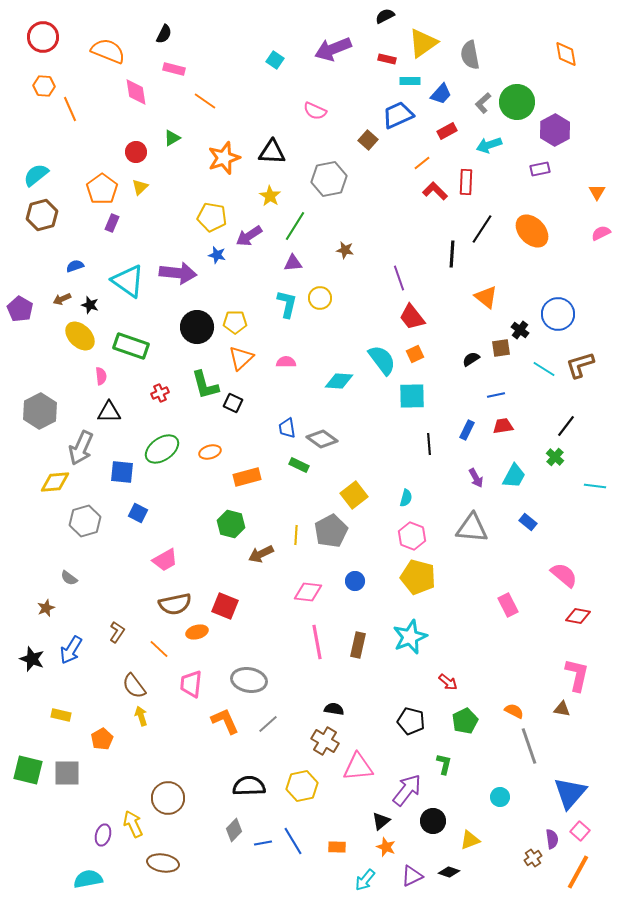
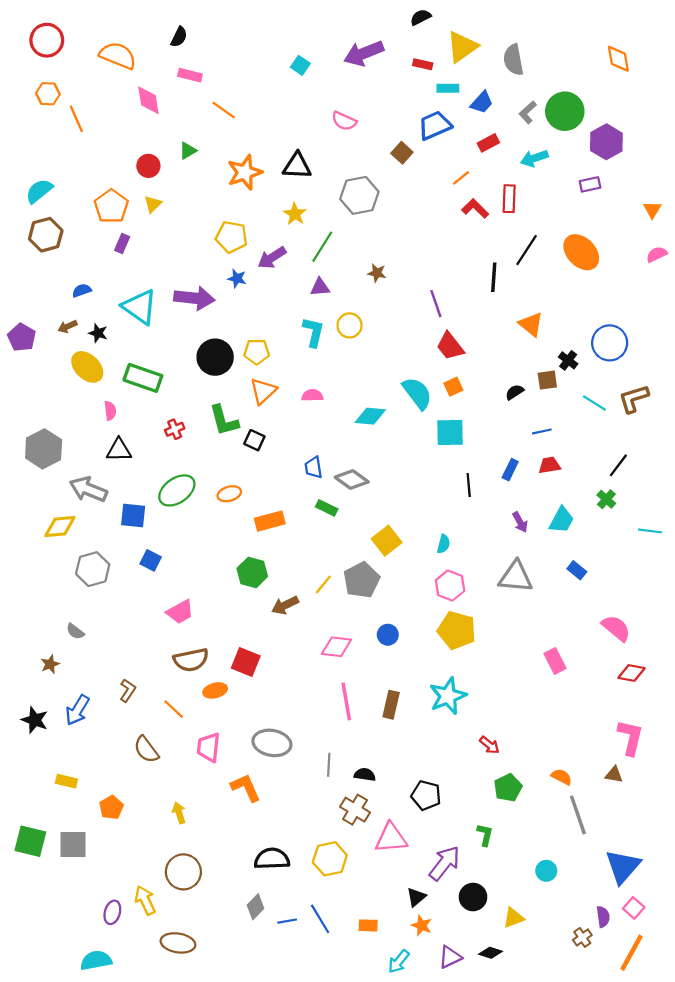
gray arrow: (81, 448) -> (88, 489), turned 88
yellow line: (296, 535) -> (323, 584), turned 36
yellow arrow: (141, 716) -> (179, 813), moved
black pentagon: (411, 721) -> (426, 795), moved
gray line: (268, 724) -> (329, 765), moved, turned -45

